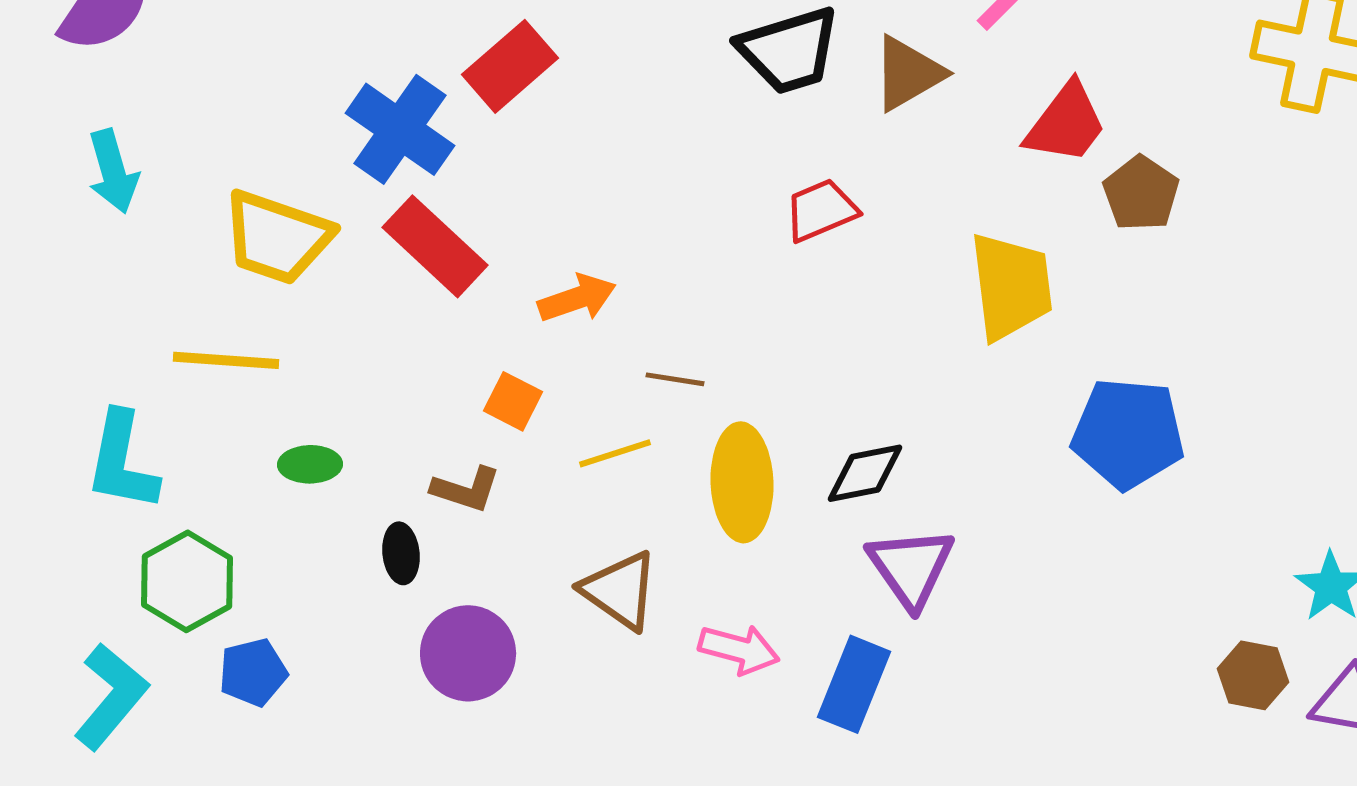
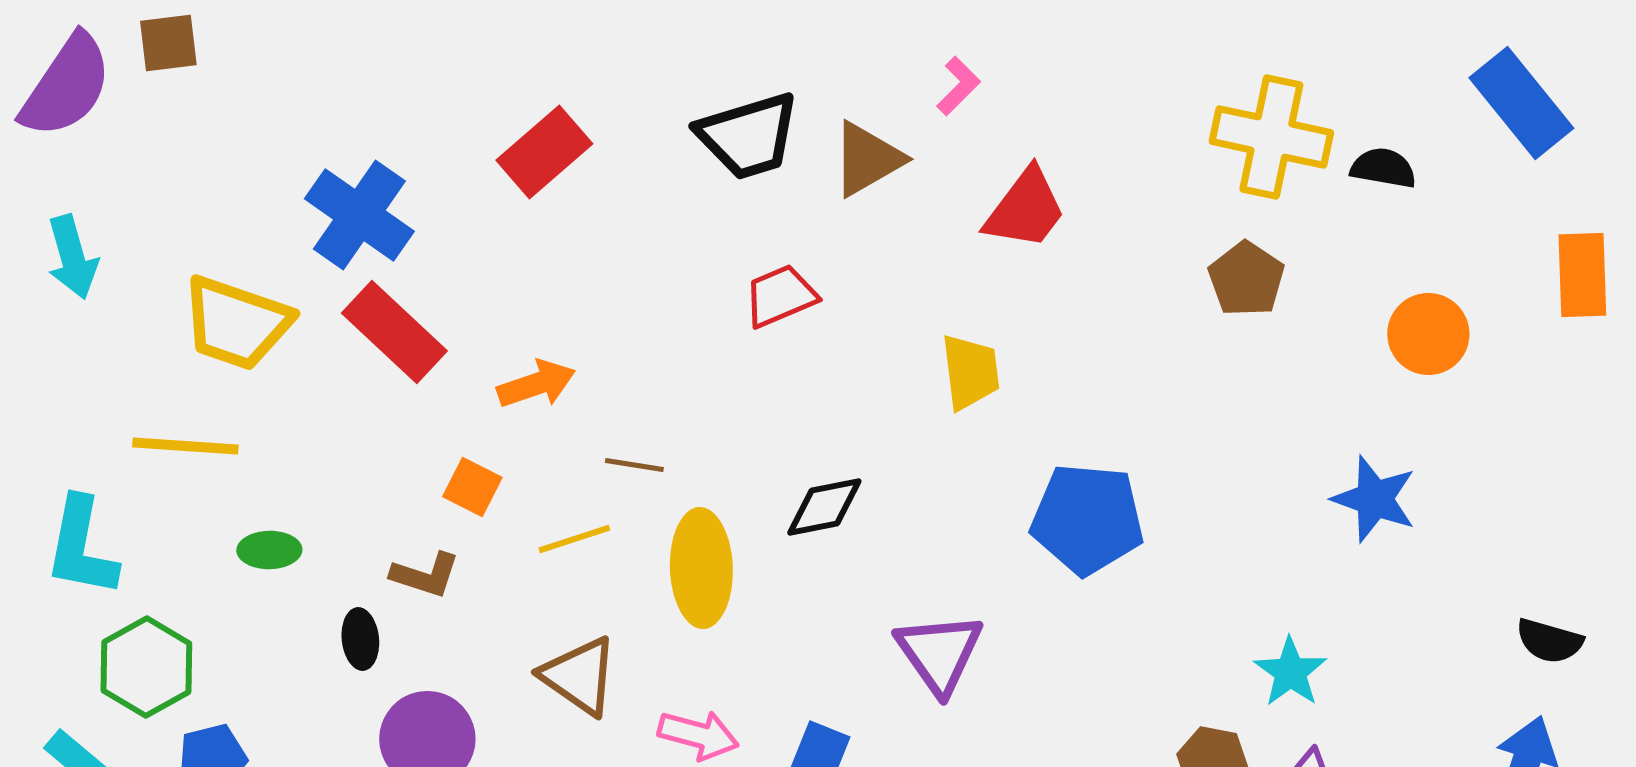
red rectangle: (510, 66) -> (544, 152), moved
brown pentagon: (1141, 193) -> (1246, 279), moved
yellow trapezoid: (1011, 286) -> (970, 372), size x0.7
black diamond: (865, 473) -> (824, 507), moved
purple triangle: (911, 567) -> (939, 653), moved

